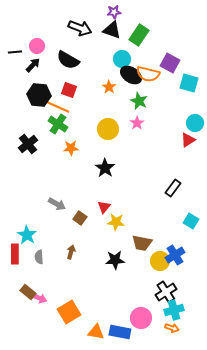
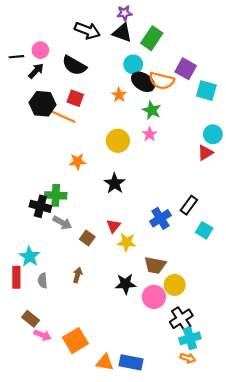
green cross: (58, 124) -> (56, 195), moved, turned -30
black cross: (28, 144) -> (40, 206), moved, turned -36
cyan square: (191, 221) -> (204, 230), moved
blue cross: (175, 255) -> (160, 218), moved
pink arrow: (39, 298) -> (43, 335), moved
pink circle: (141, 318) -> (154, 297), moved

